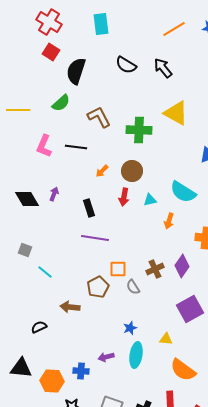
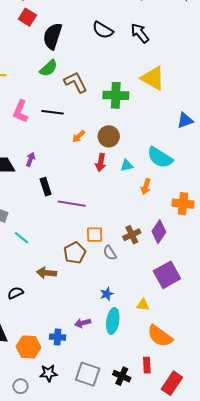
green semicircle: (61, 103) -> (49, 68), moved
black rectangle: (89, 208) -> (46, 187), moved

